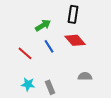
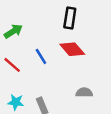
green arrow: (43, 25) -> (13, 31), moved

